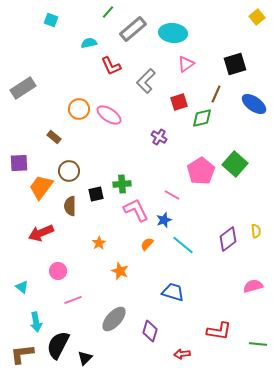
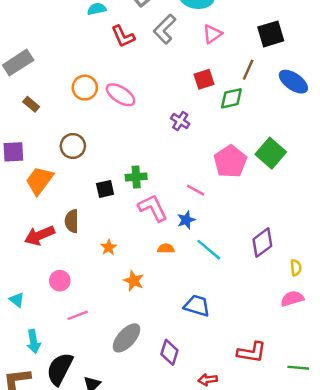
gray L-shape: (146, 81) -> (165, 29), moved
brown rectangle: (54, 137) -> (31, 104), moved
brown circle: (69, 171) -> (73, 146), moved
brown semicircle: (70, 206) -> (72, 221), moved
yellow semicircle: (256, 231) -> (296, 268), moved
orange semicircle: (147, 244) -> (166, 249), turned 48

